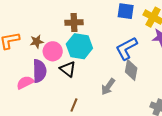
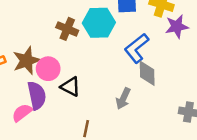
brown cross: (74, 22) -> (67, 29), turned 36
brown star: (37, 41) -> (27, 61), size x1.6
cyan hexagon: (79, 46) -> (99, 23), moved

